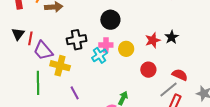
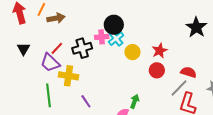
black star: (172, 37) -> (196, 27), moved, size x1.5
red line: (30, 38) -> (57, 48), moved, turned 40
red star: (153, 40) -> (160, 51), moved
pink cross: (106, 45) -> (102, 37), moved
cyan cross: (99, 55) -> (116, 39), moved

